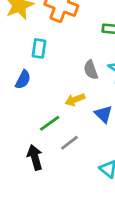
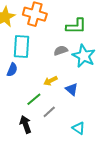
cyan rectangle: (39, 48) -> (22, 46), size x1.6
gray semicircle: (91, 70) -> (61, 51), moved, turned 96

